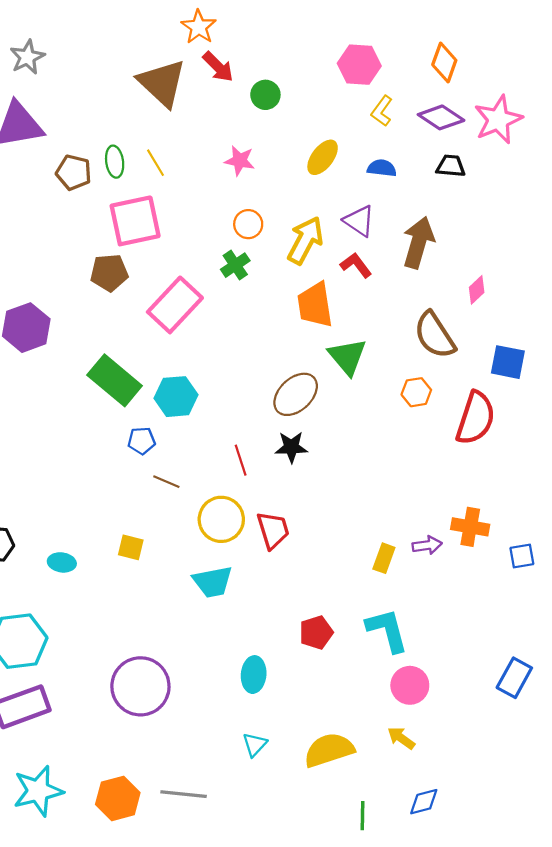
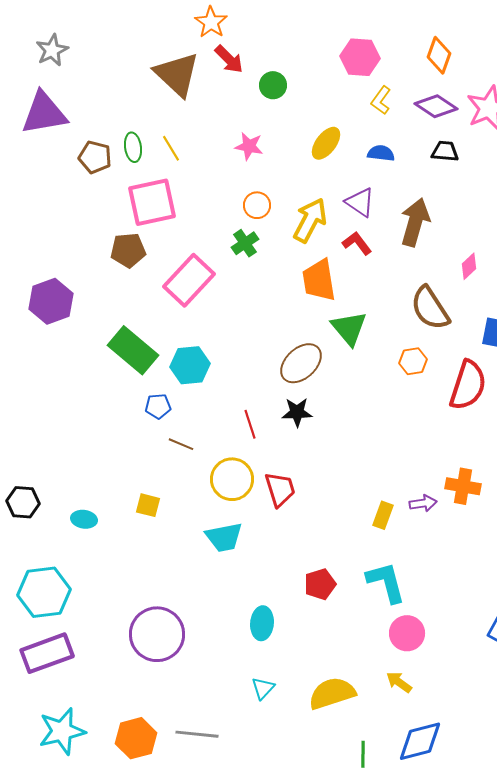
blue diamond: (424, 802) -> (420, 741), size x1.6

